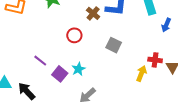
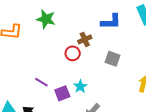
brown cross: (93, 13) -> (85, 39), moved, turned 32
purple square: (60, 74) -> (62, 93), turned 35

